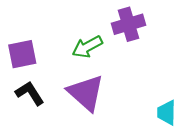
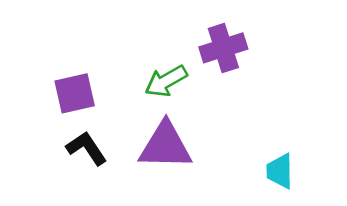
purple triangle: (86, 93) -> (165, 146), turned -39

